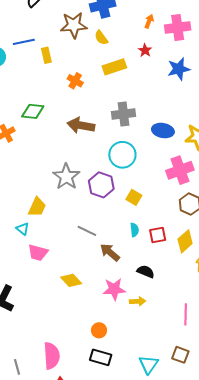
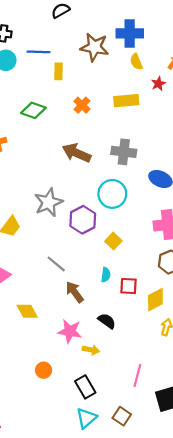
yellow semicircle: (101, 38) -> (136, 62), moved
red star: (145, 50) -> (158, 84), moved
green diamond: (33, 111) -> (33, 110), moved
black rectangle: (101, 357) -> (85, 387), moved, turned 30

